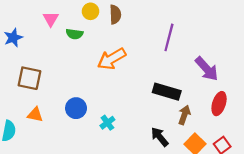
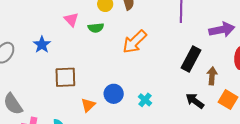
purple arrow: (207, 69) -> (222, 30), turned -45
black rectangle: (167, 92) -> (191, 59), turned -65
orange triangle: (35, 115) -> (88, 105), moved, turned -42

